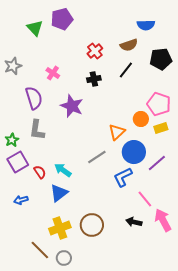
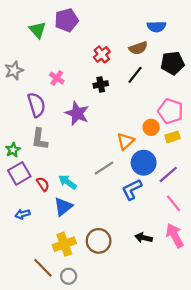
pink line: (145, 199) -> (174, 203), moved

